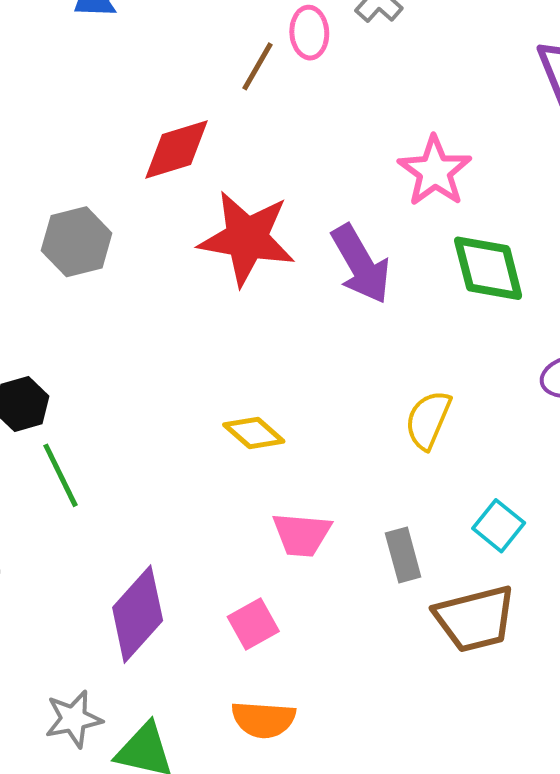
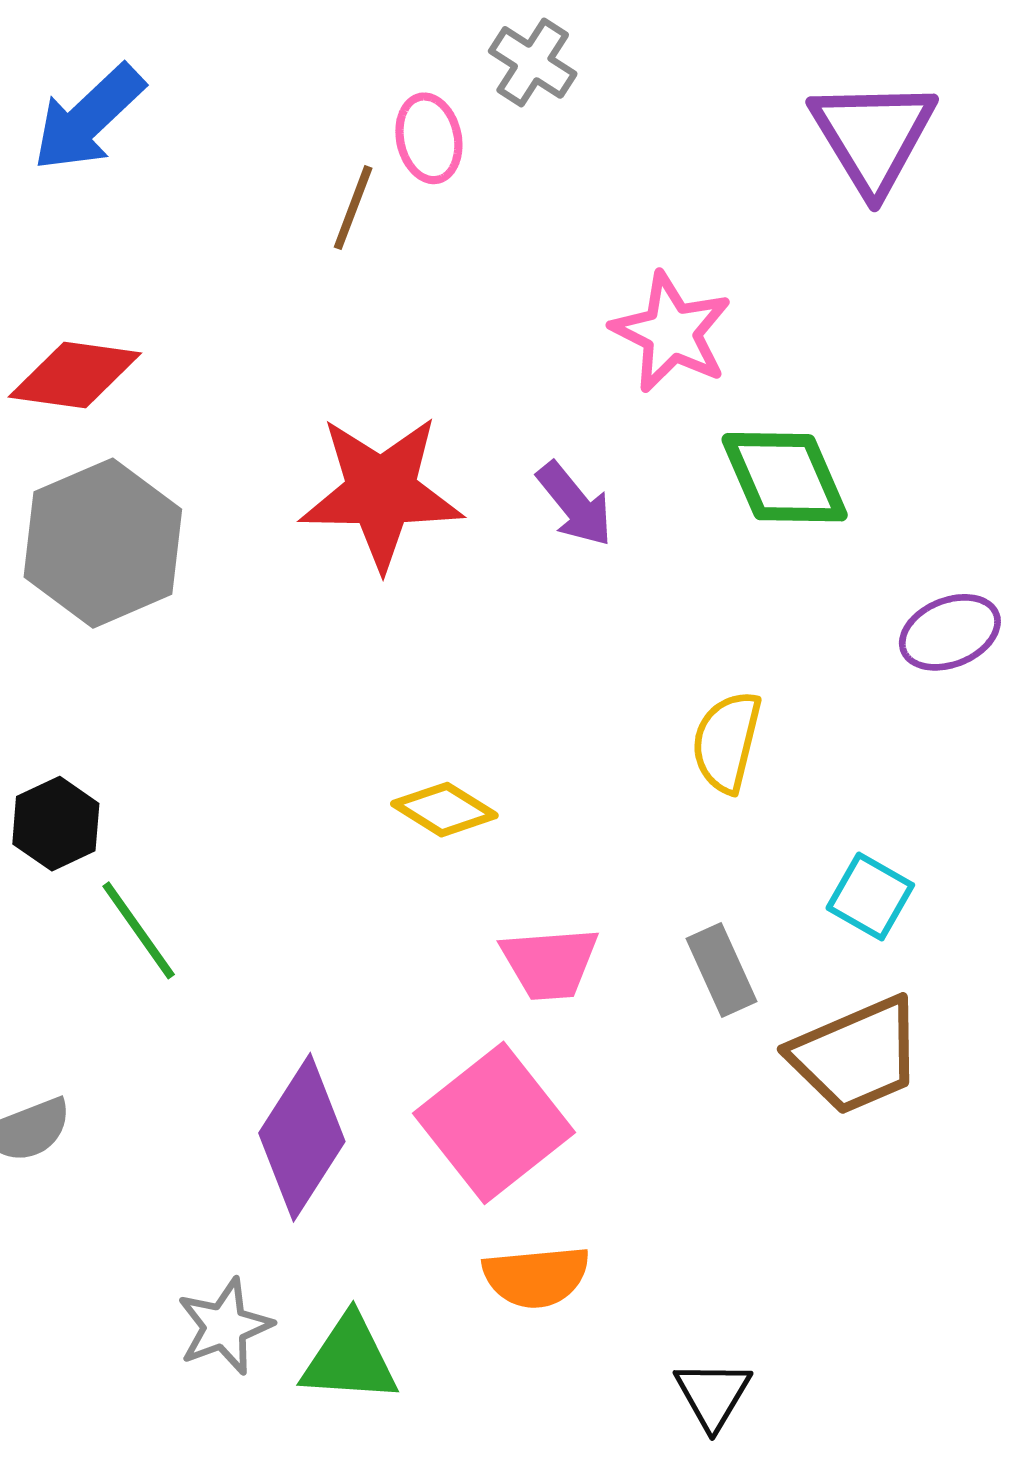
red diamond: (177, 150) -> (75, 375), moved, turned 34
gray hexagon: (77, 242) -> (103, 543), size x1.4
purple arrow: (361, 264) -> (575, 504), size x0.7
pink square: (253, 624) -> (494, 1123), size x1.8

